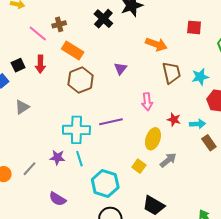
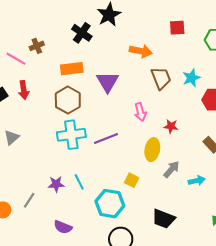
orange rectangle: (73, 51) -> (72, 69), moved, turned -30
purple triangle: (121, 69) -> (108, 82), size x1.6
cyan arrow: (198, 124) -> (197, 181), moved
cyan cross: (76, 130) -> (71, 135), moved
yellow square: (139, 166) -> (132, 180), moved

